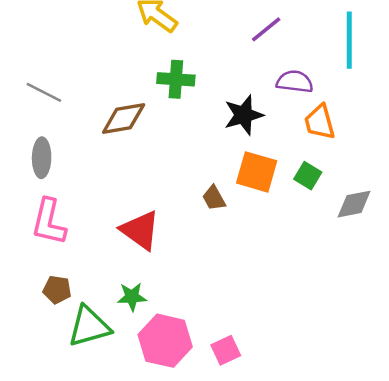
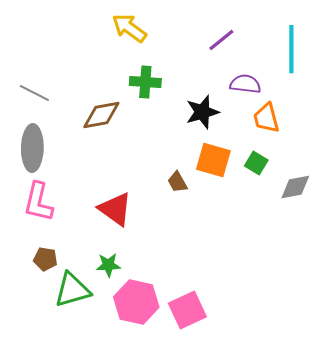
gray ellipse: (42, 158) -> (32, 148), size x1.4
pink square: (226, 350) -> (187, 310), size x1.5

